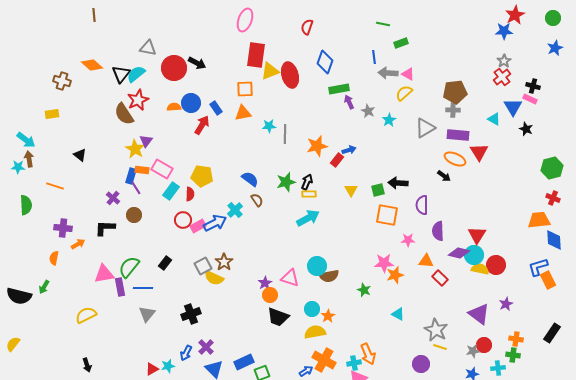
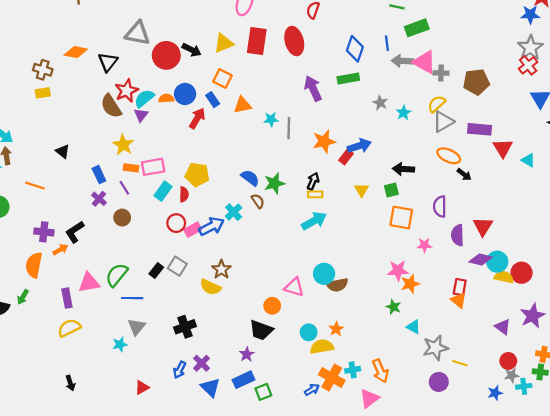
green rectangle: (401, 43) -> (417, 28), size x1.5
gray triangle: (148, 48) -> (138, 33), size x1.4
gray star: (504, 61) -> (530, 48), size x1.6
blue diamond: (325, 62) -> (355, 49), moved
orange diamond: (92, 65) -> (76, 52), turned -30
yellow triangle: (270, 71) -> (224, 43), moved
cyan semicircle: (136, 74) -> (144, 98), moved
pink triangle: (408, 74) -> (424, 62), size x1.6
red ellipse: (290, 75) -> (294, 41), moved
orange square: (245, 89) -> (223, 79), moved, turned 30
yellow semicircle: (404, 93) -> (437, 104), moved
purple arrow: (349, 102) -> (313, 88), moved, size x1.6
gray cross: (453, 110) -> (441, 73), moved
yellow rectangle: (52, 114) -> (43, 93), moved
cyan triangle: (494, 119) -> (528, 160), moved
purple triangle: (146, 141) -> (141, 115), moved
blue arrow: (349, 150) -> (359, 146), size x1.5
orange ellipse: (455, 159) -> (449, 156), moved
pink rectangle: (162, 169) -> (153, 167), turned -40
blue rectangle: (131, 176) -> (99, 175), moved, turned -42
green star: (286, 182) -> (274, 183), moved
black arrow: (398, 183) -> (403, 169), moved
black L-shape: (105, 228) -> (75, 232), moved, turned -35
red triangle: (477, 235) -> (483, 226), moved
orange semicircle: (54, 258) -> (34, 265), size x1.6
orange triangle: (426, 261) -> (459, 300), moved, turned 35
gray square: (203, 266) -> (177, 266), moved, turned -30
red rectangle: (440, 278) -> (460, 287), turned 56
purple star: (265, 283) -> (247, 354), moved
purple rectangle: (120, 287) -> (67, 298), moved
green star: (364, 290) -> (394, 307), moved
purple star: (506, 304) -> (533, 316), size x1.6
cyan circle: (312, 309) -> (309, 332), moved
purple triangle: (479, 314) -> (503, 327), size x0.7
black trapezoid: (278, 317) -> (261, 330), moved
gray star: (436, 330) -> (435, 348), moved, turned 30
gray star: (473, 351) -> (512, 375), moved
cyan cross: (354, 363) -> (353, 370), moved
cyan star: (168, 366) -> (120, 344), moved

